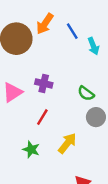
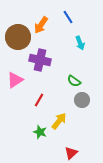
blue line: (72, 31) -> (68, 17), moved
purple cross: (44, 83) -> (40, 60), moved, size x1.5
green star: (31, 149) -> (40, 132), moved

